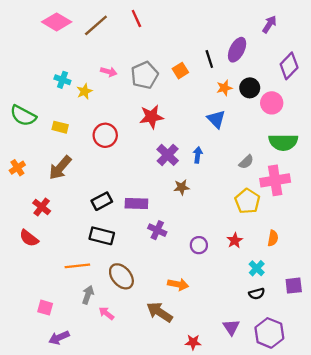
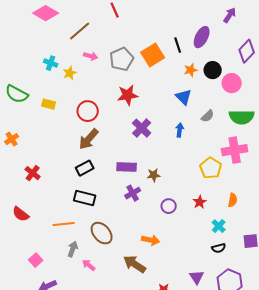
brown line: (96, 25) -> (80, 31), moved
orange square: (180, 71) -> (153, 55), size x1.6
blue arrow: (198, 155) -> (180, 130), moved
gray semicircle: (246, 162) -> (208, 116), moved
brown arrow: (60, 168) -> (89, 139), moved
brown star: (182, 187) -> (154, 175), moved
purple rectangle: (136, 203) -> (127, 167), moved
purple cross: (157, 230) -> (133, 193), turned 35
red semicircle: (29, 238) -> (21, 214), moved
pink square: (45, 308) -> (36, 260), turned 32

